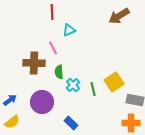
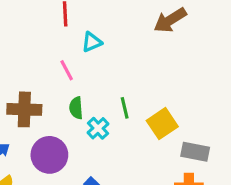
brown cross: (34, 63) -> (24, 109), moved
green line: (93, 89) -> (125, 108), moved

